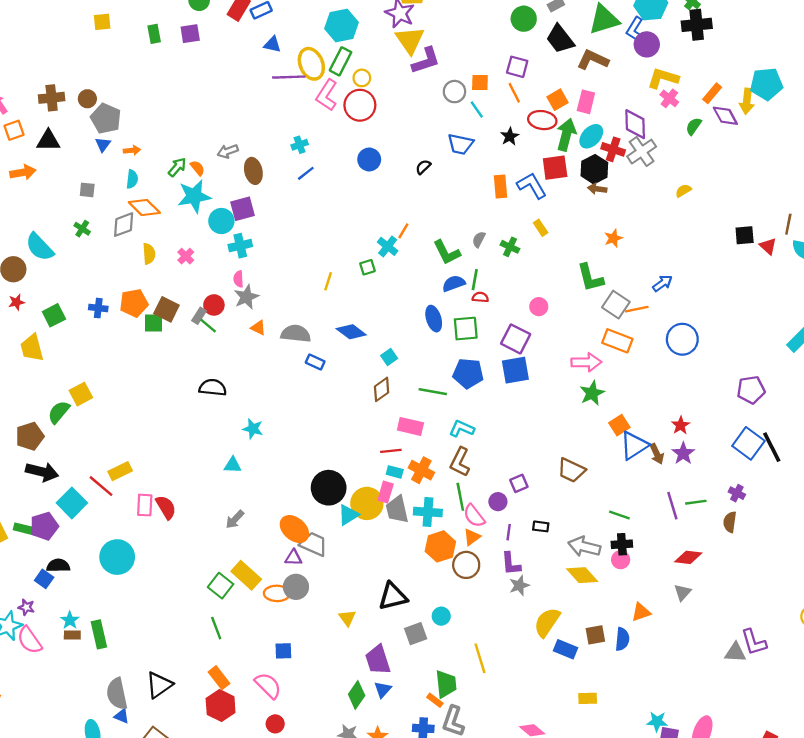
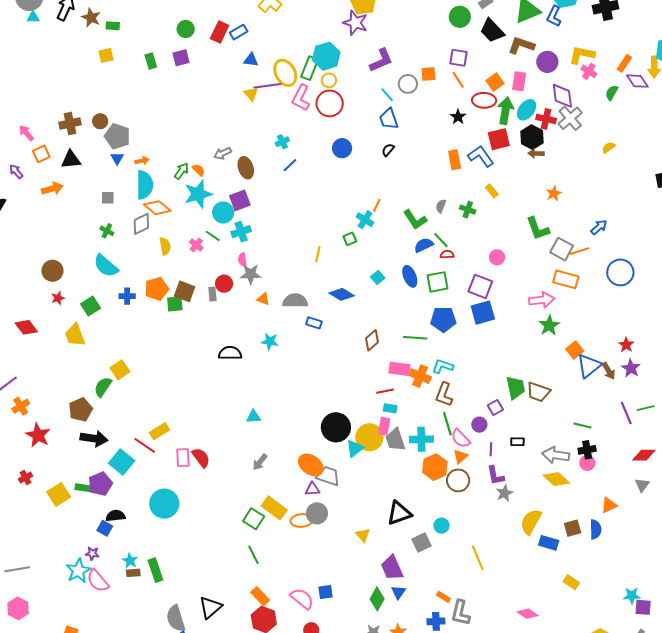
cyan hexagon: (341, 25) -> (326, 56), moved
yellow triangle: (410, 40) -> (251, 94), moved, size x0.6
purple circle: (647, 44) -> (547, 62), moved
cyan line: (477, 110) -> (387, 95), moved
blue trapezoid: (460, 144) -> (389, 119), moved, turned 65
cyan semicircle: (132, 179) -> (145, 185), size x1.8
cyan semicircle: (40, 247) -> (106, 266), moved
green line: (475, 280) -> (441, 240), turned -48
gray star: (246, 297) -> (251, 274), turned 30
gray rectangle: (199, 316) -> (212, 294), turned -32
green line: (208, 326) -> (213, 236), moved
cyan square: (389, 357) -> (378, 277), moved
cyan star: (253, 429) -> (270, 341), moved
orange cross: (421, 470) -> (420, 376), moved
blue square: (283, 651) -> (325, 592), moved
green trapezoid: (446, 684) -> (516, 388), moved
yellow rectangle: (588, 698) -> (571, 582), turned 42

